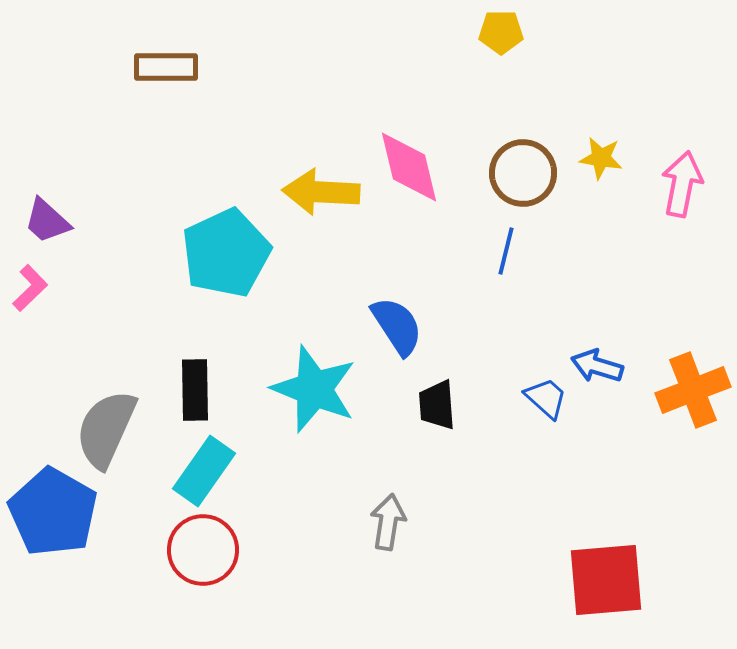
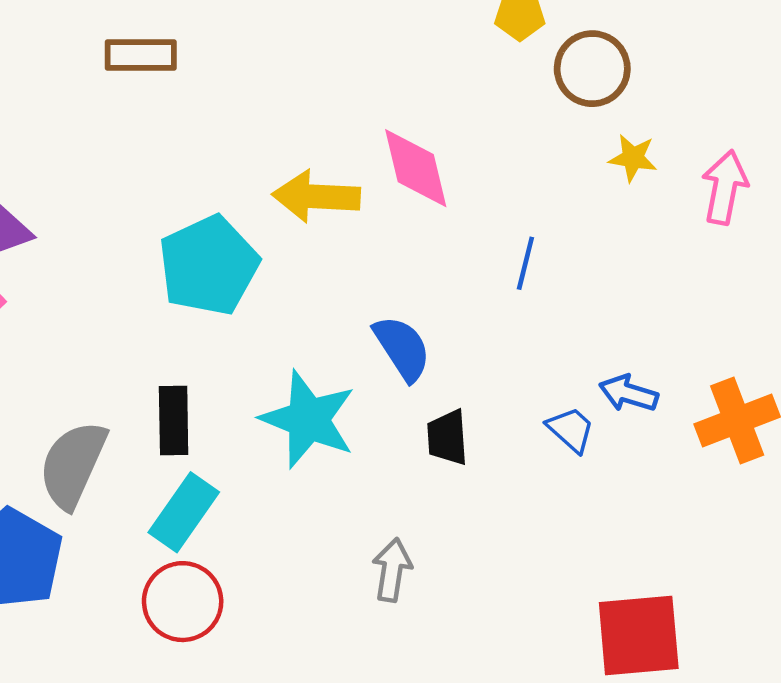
brown circle: (523, 173) -> (592, 69), moved

